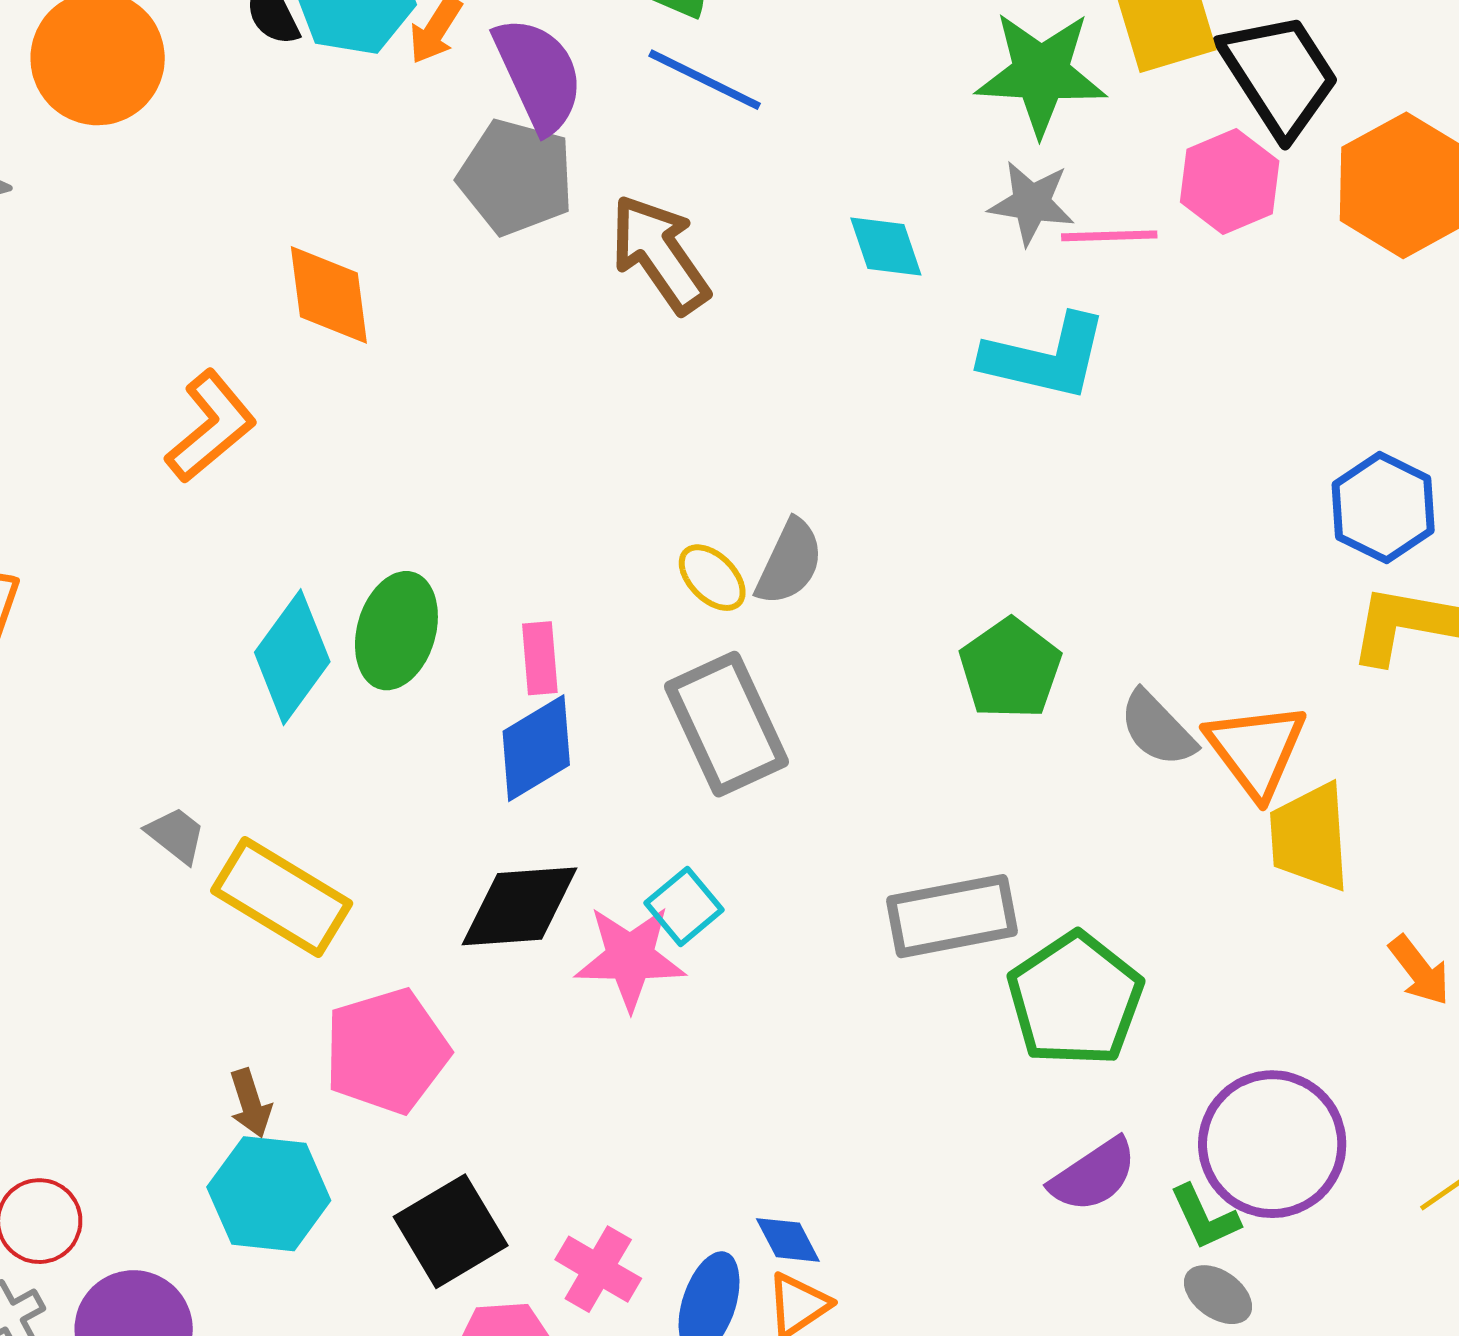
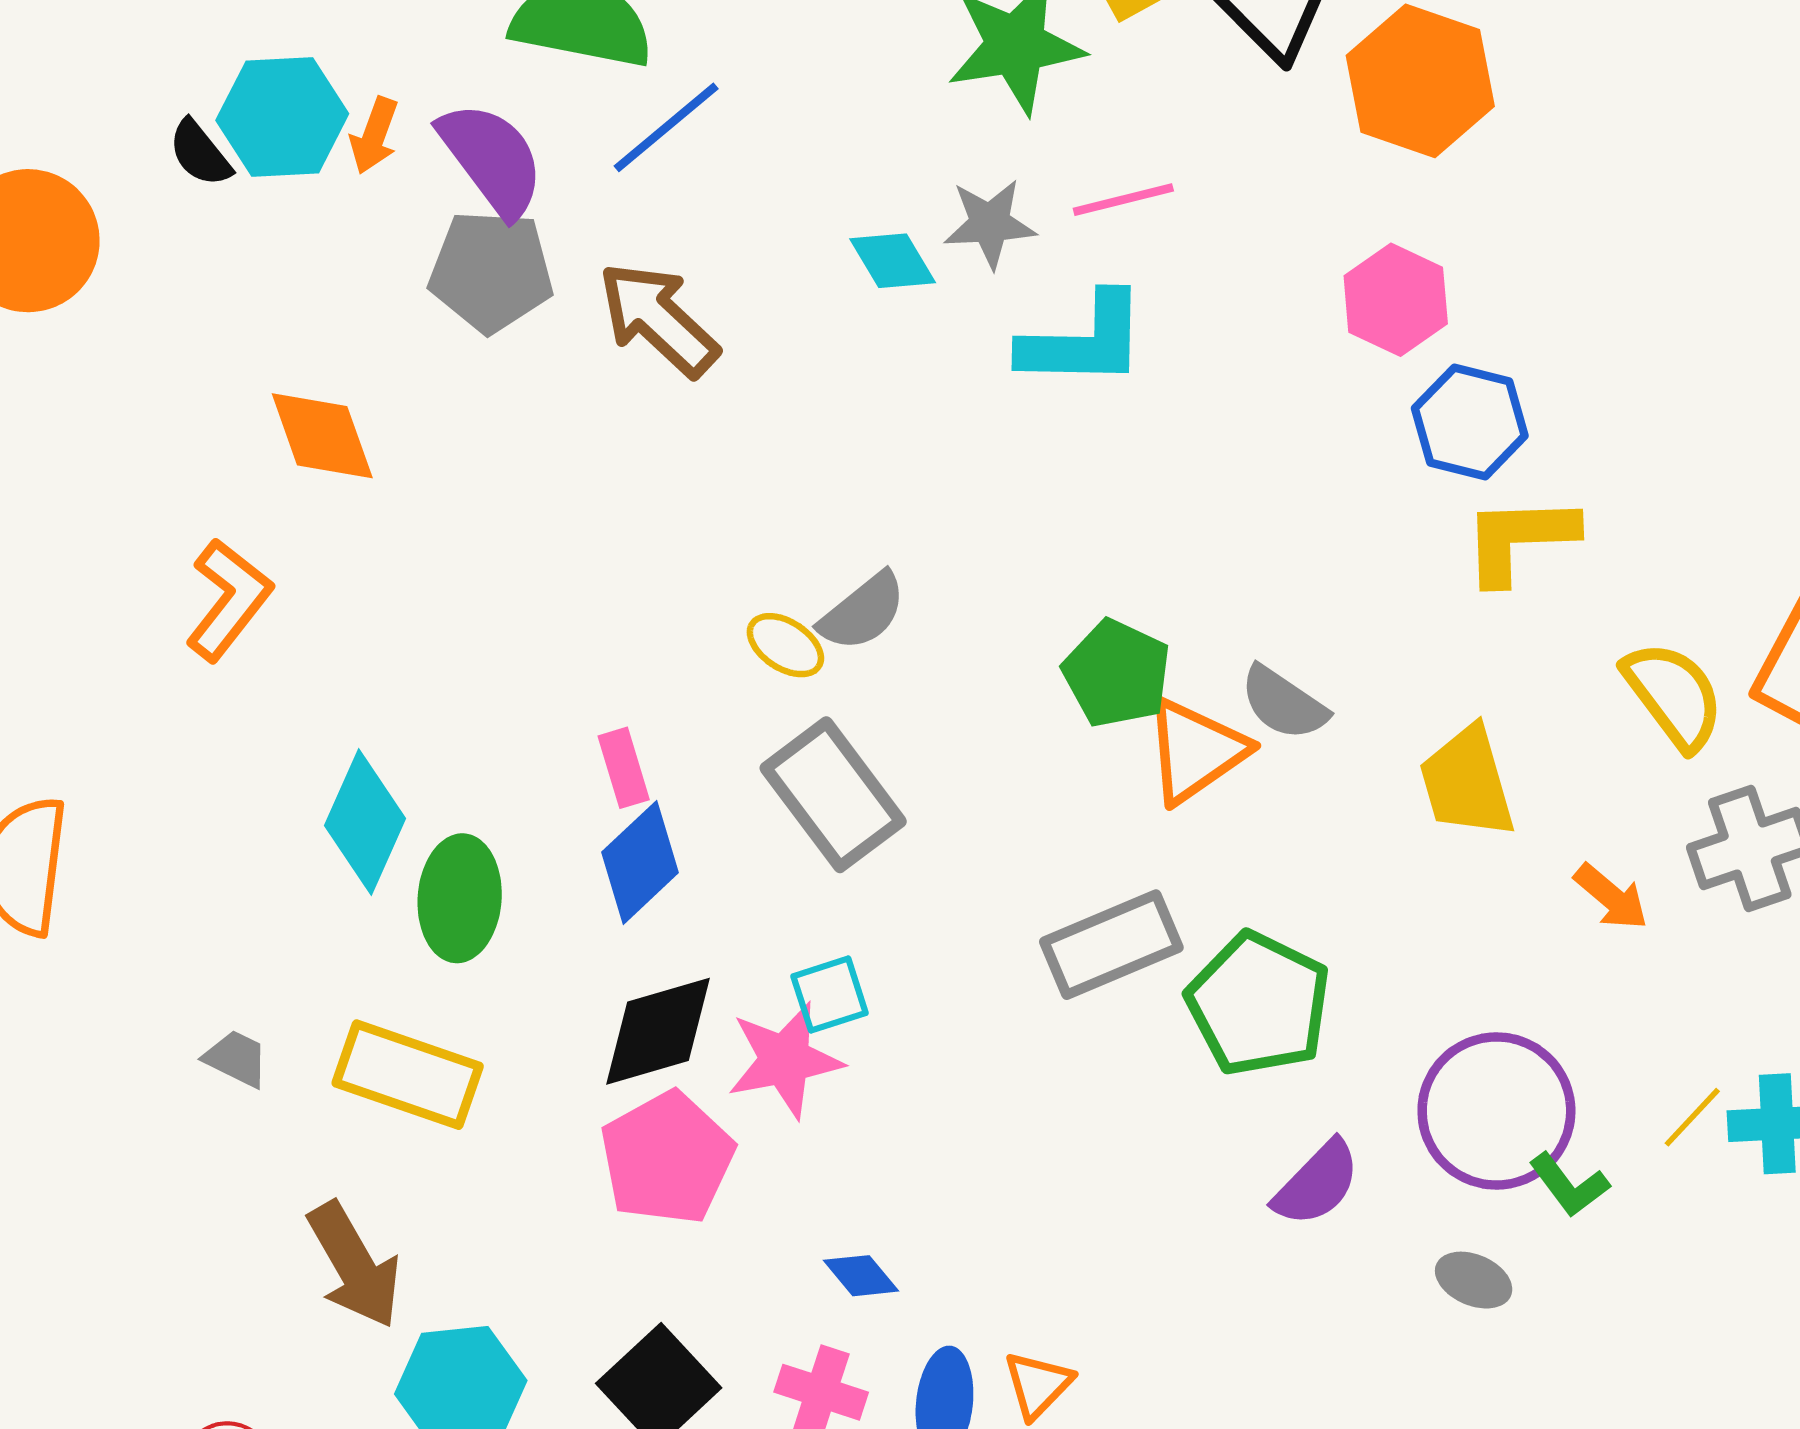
blue line: (705, 80) -> (666, 127), turned -54
pink hexagon: (1230, 181) -> (1396, 300), moved
gray star: (1031, 203) -> (990, 224), moved
gray semicircle: (790, 562) -> (863, 612), turned 38
green ellipse: (396, 631) -> (460, 898), moved
orange triangle: (1256, 750) -> (1195, 751), moved, turned 44
gray trapezoid: (176, 835) -> (236, 1059), moved
cyan square: (684, 906) -> (830, 995), turned 34
pink pentagon: (387, 1051) -> (667, 1158), moved
brown arrow: (250, 1103) -> (354, 1265), moved, size x1.8
green L-shape: (1205, 1217) -> (1569, 1185), moved
blue diamond: (788, 1240) -> (861, 1276), moved

